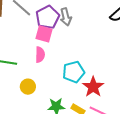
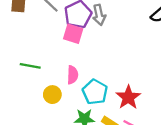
pink semicircle: (40, 55) -> (73, 75), moved
cyan pentagon: (74, 72) -> (95, 92), moved, turned -30

